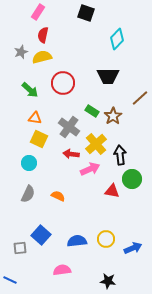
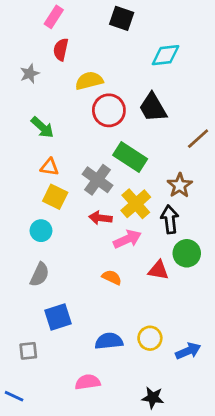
cyan diamond: (117, 39) -> (166, 55), turned 40
yellow semicircle: (42, 57) -> (89, 81), moved
black trapezoid: (108, 76) -> (153, 108), turned 60
red circle: (63, 83) -> (109, 110), moved
green rectangle: (92, 111) -> (130, 157), size x1.6
brown star: (113, 116) -> (180, 185), moved
orange semicircle: (58, 196) -> (112, 277), moved
blue square: (41, 235) -> (58, 317), moved, turned 30

